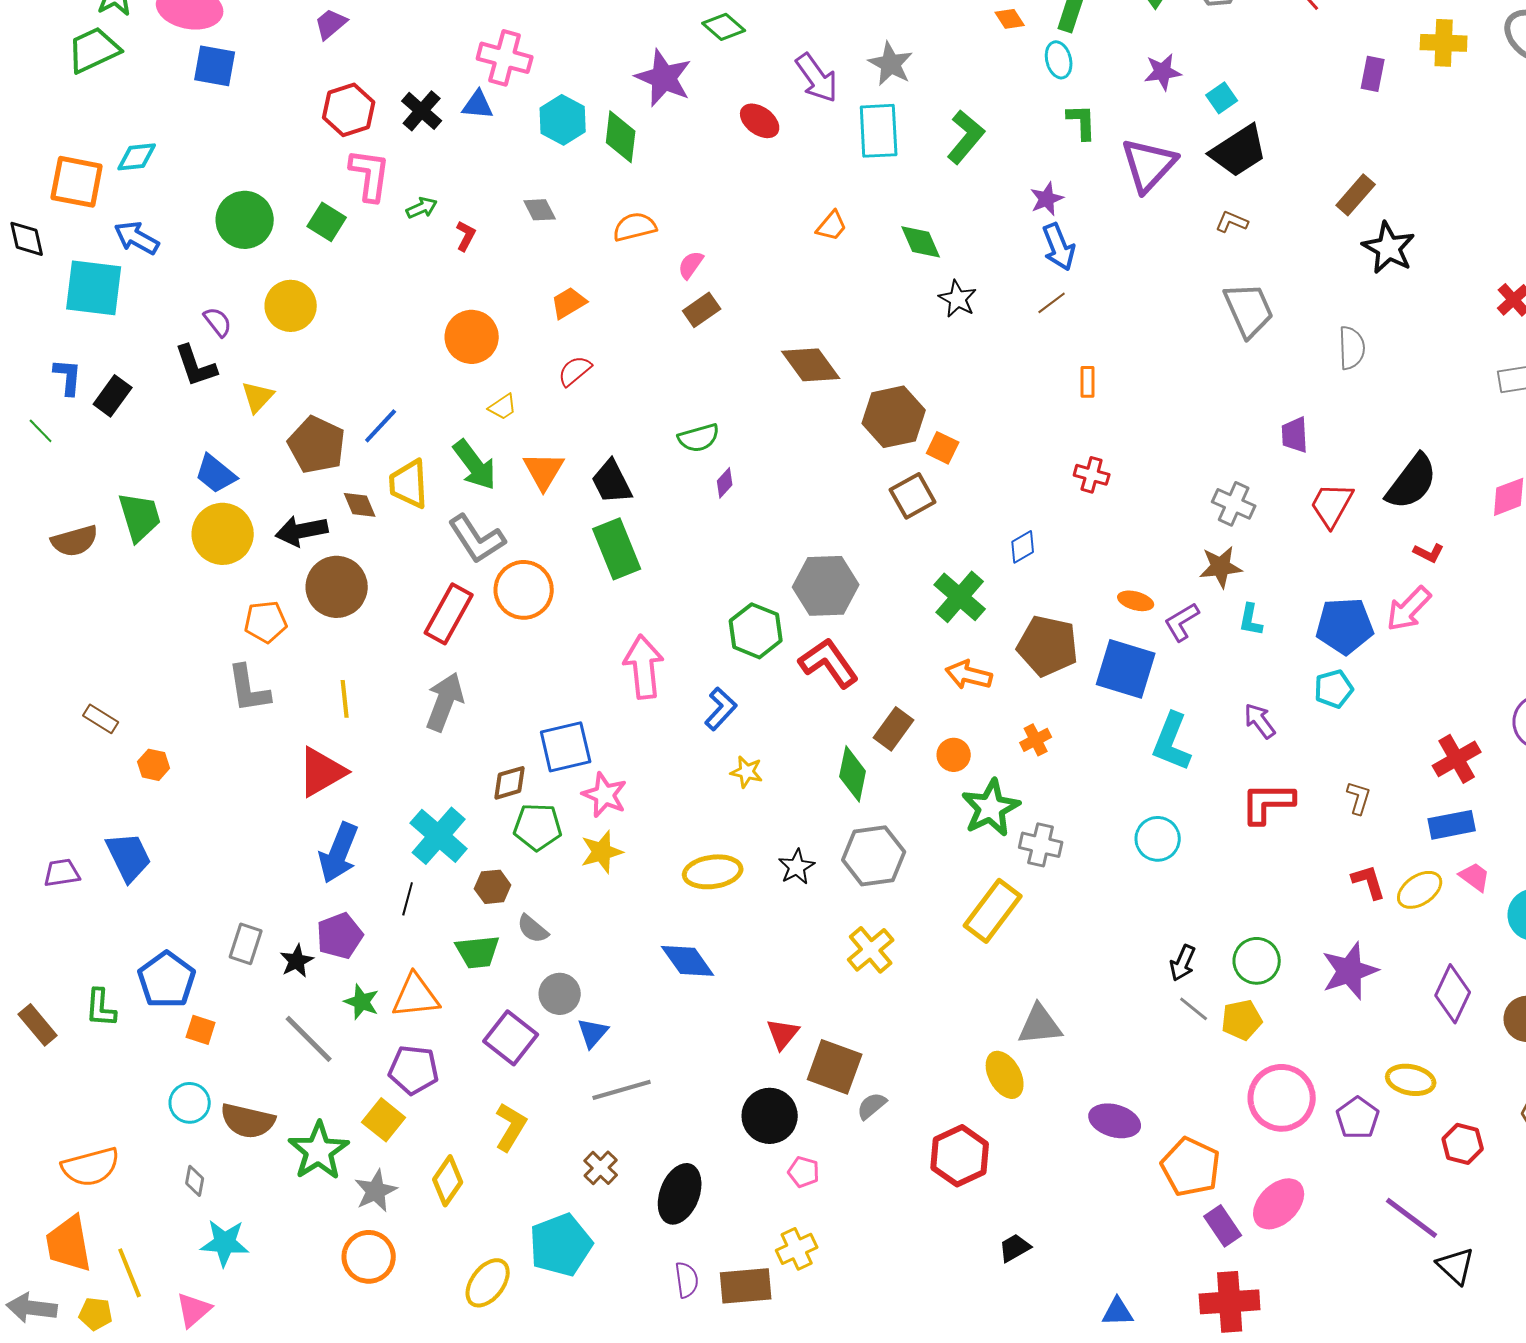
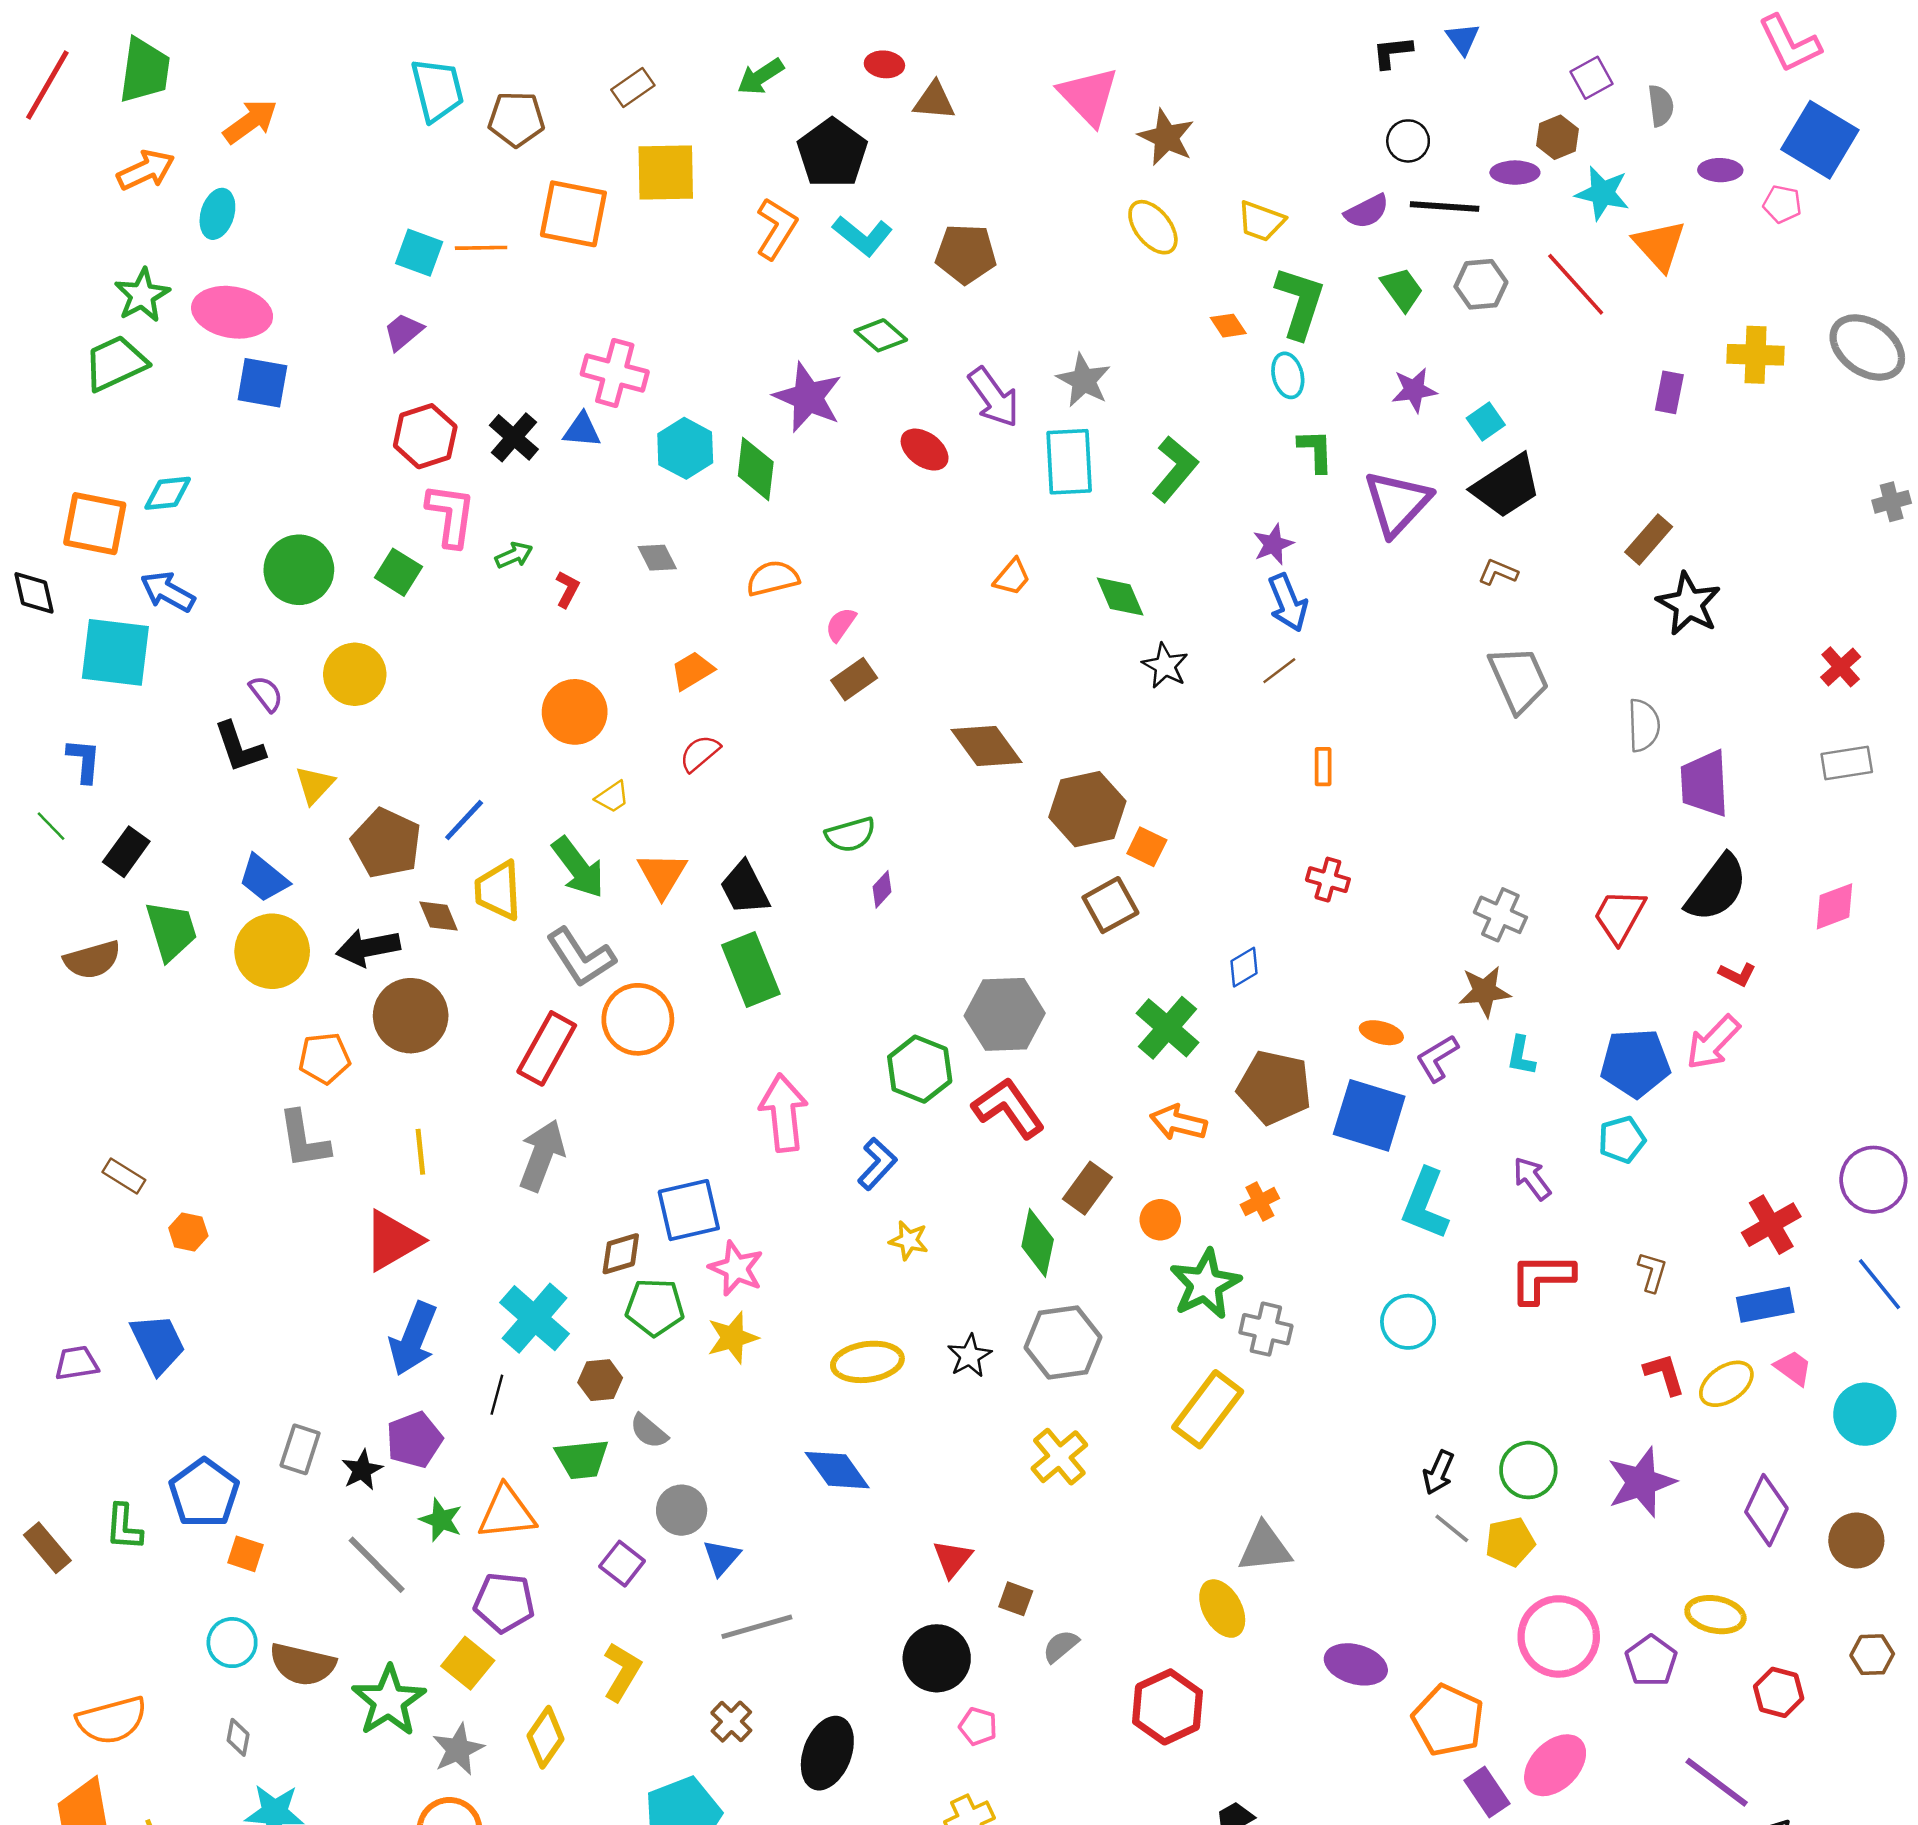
black rectangle: (113, 396) -> (126, 852), moved
purple trapezoid: (1295, 435) -> (1704, 784), moved, size x1.5
purple square: (511, 1038) -> (622, 1564), size x0.7
brown square: (835, 1067) -> (1016, 1599), size x0.5

